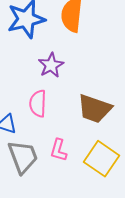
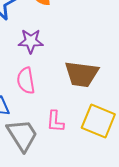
purple star: (51, 65) -> (31, 41), turned -30

